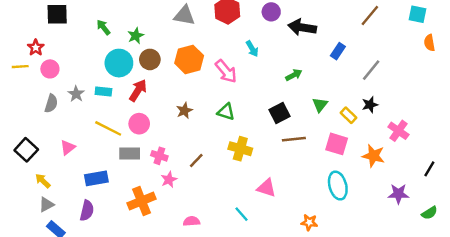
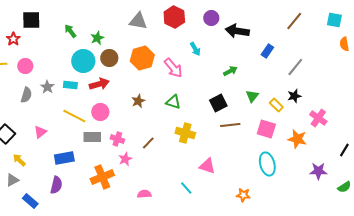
red star: (36, 48) -> (13, 39), moved
red arrow: (138, 90) -> (99, 84), turned 42
gray triangle: (46, 205) -> (12, 180), moved

